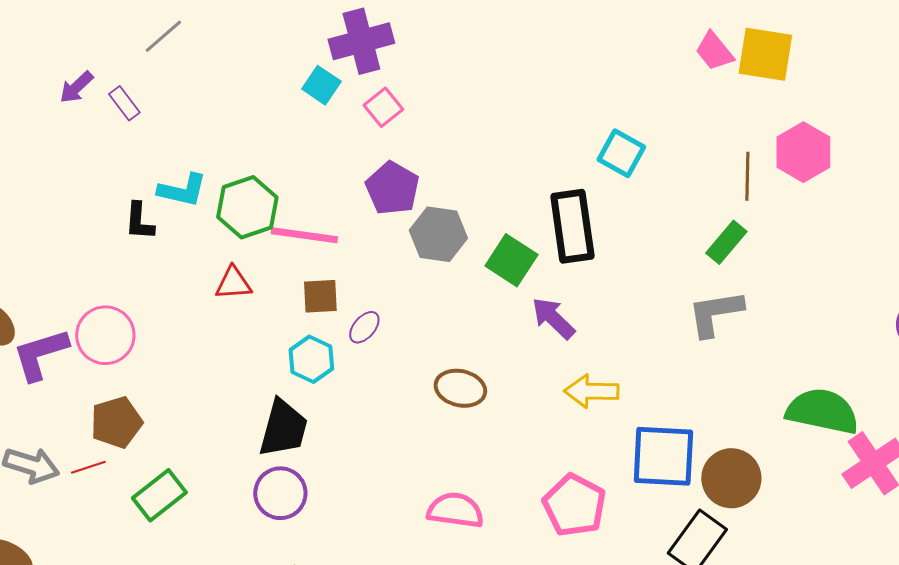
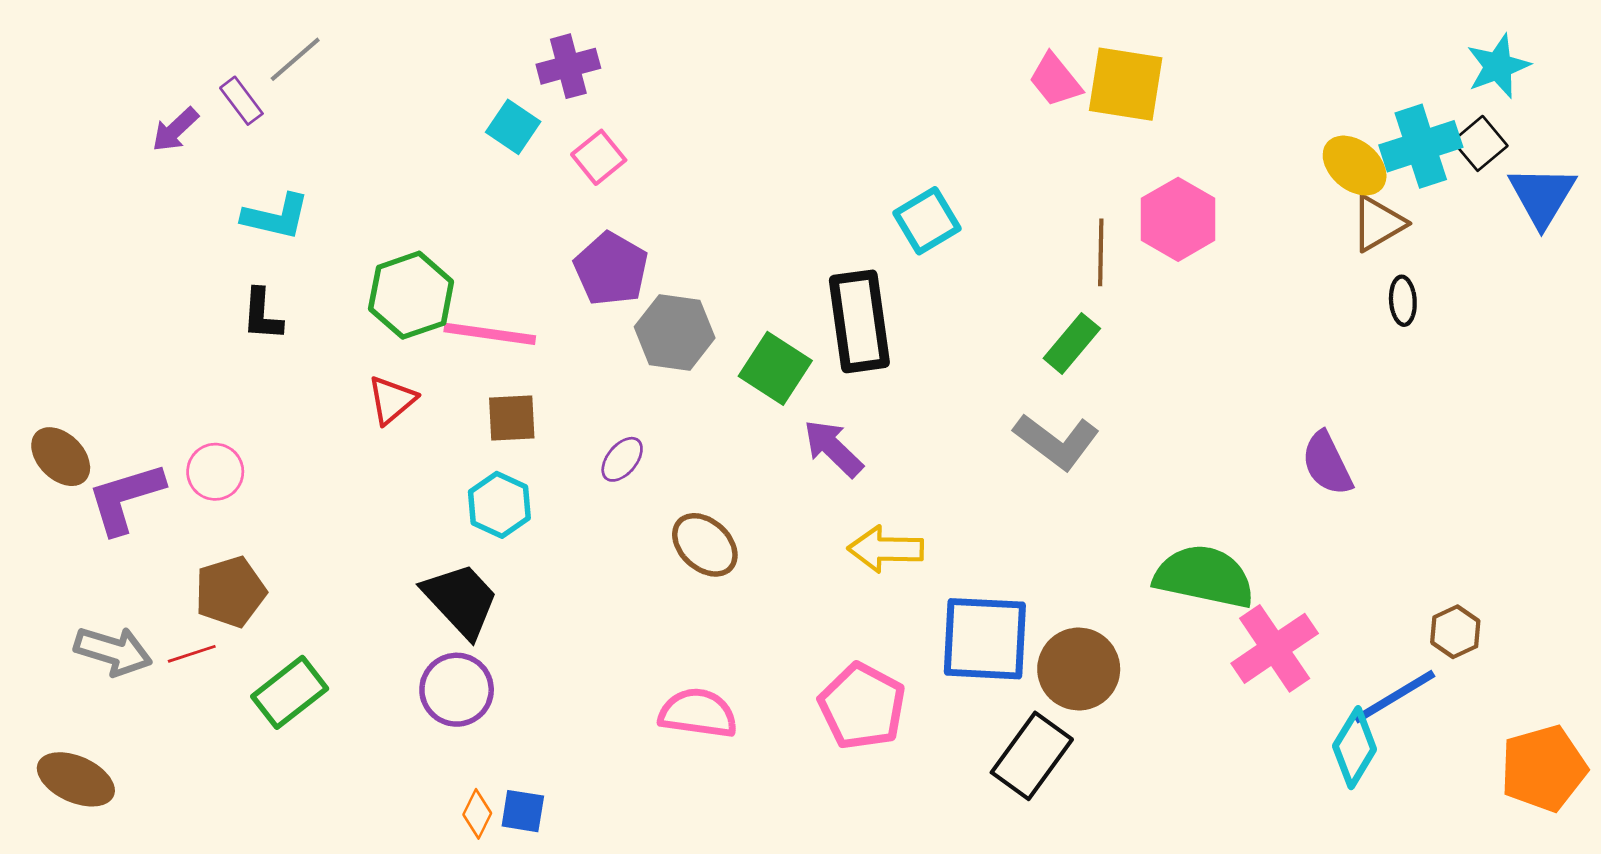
purple cross: (361, 41) -> (568, 66), size x0.7
purple rectangle: (124, 103) -> (241, 101), moved
cyan square: (621, 153) -> (927, 221), turned 30
cyan L-shape: (182, 190) -> (276, 217), moved
red triangle: (233, 283) -> (392, 400), turned -36
gray L-shape: (715, 313) -> (1057, 441), turned -134
purple ellipse: (364, 327) -> (622, 459), moved
pink circle: (105, 335) -> (215, 472), size x0.7
brown ellipse: (460, 388) -> (705, 545), turned 30
black trapezoid: (283, 428) -> (461, 600), turned -58

